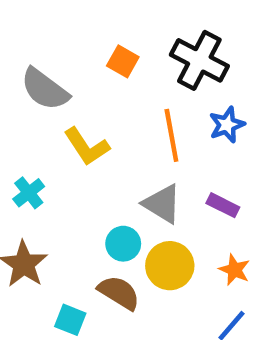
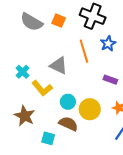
gray semicircle: (45, 89) -> (32, 22), moved
yellow L-shape: (87, 147) -> (42, 88), moved
cyan cross: (29, 193) -> (23, 72), moved
gray triangle: (162, 204) -> (59, 66), moved

